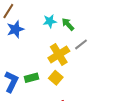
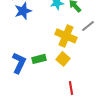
yellow cross: (59, 55) -> (66, 36), turned -35

